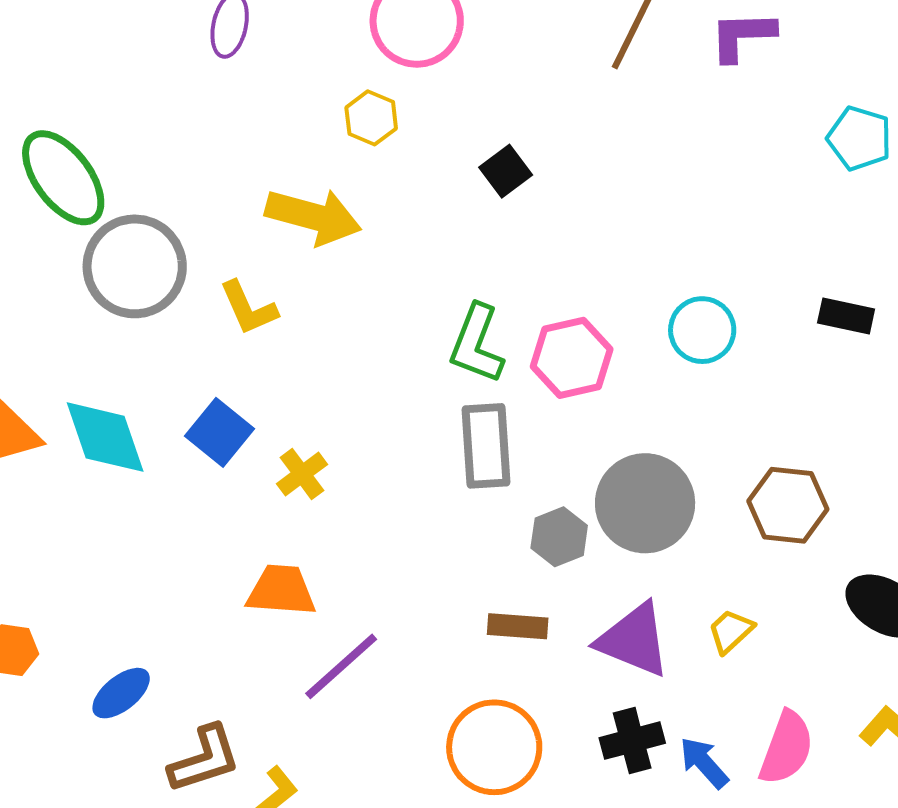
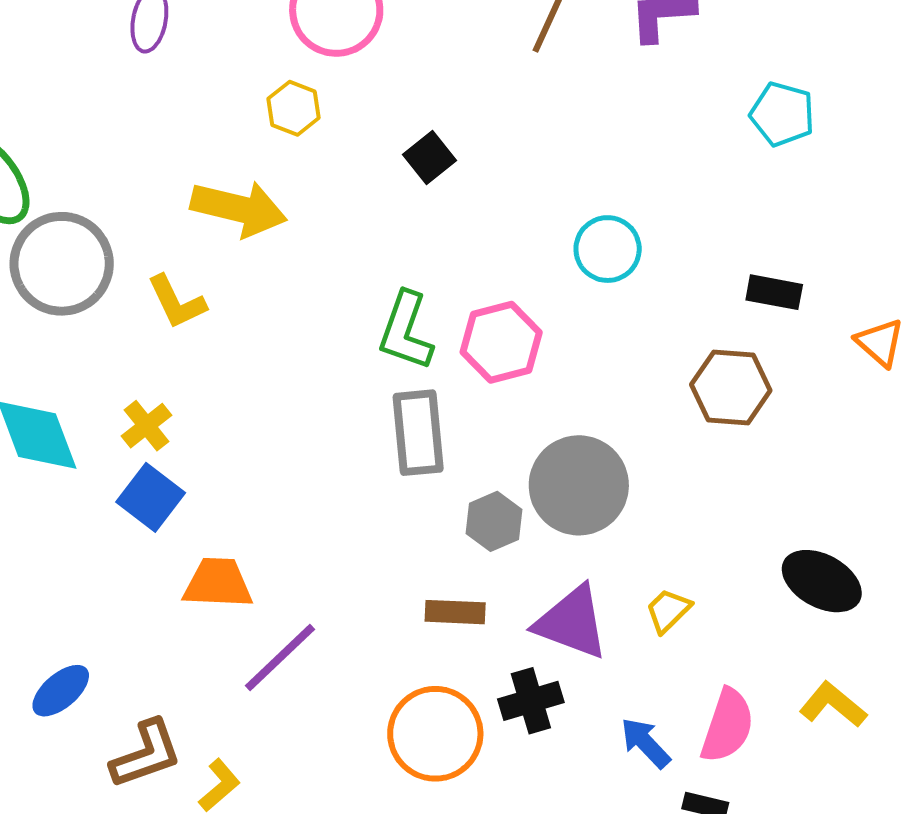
cyan circle: (702, 330) -> (608, 249), moved
blue square: (220, 432) -> (151, 497), moved
yellow cross: (302, 474) -> (147, 426), moved
brown hexagon: (788, 505) -> (731, 387), moved
black cross: (632, 741) -> (531, 701), moved

